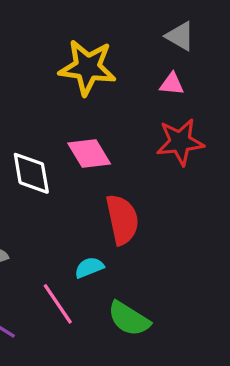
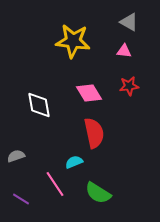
red star: (180, 142) -> (129, 86), size x0.7
pink diamond: (89, 153) -> (89, 93), moved

